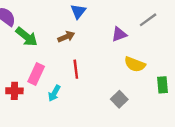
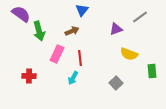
green arrow: (27, 37) -> (39, 31), turned 36
pink rectangle: (36, 74) -> (57, 54), moved
cyan arrow: (54, 93) -> (73, 78), moved

